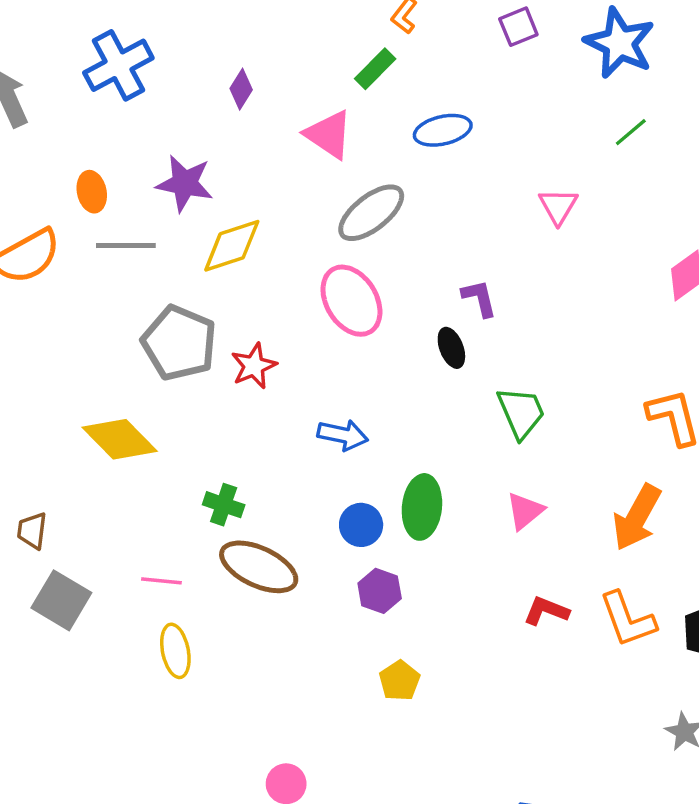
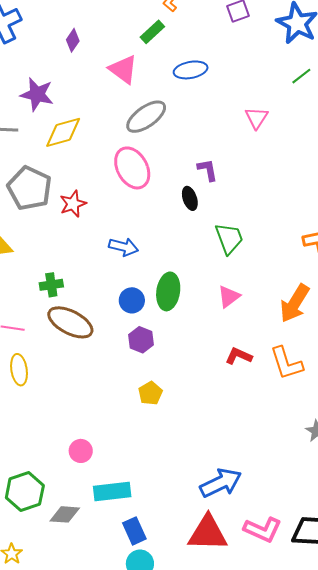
green cross: (224, 505) -> (51, 285), turned -30

